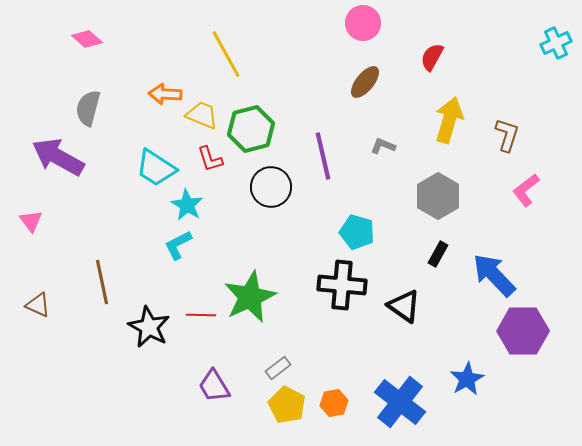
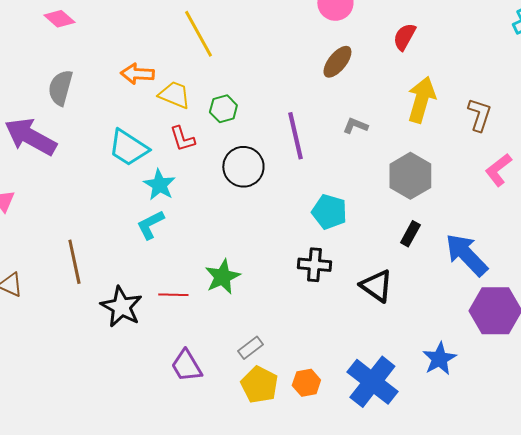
green hexagon: (251, 129) -> (223, 109), size x0.6
black cross: (342, 285) -> (314, 265), size x0.7
green star: (250, 297) -> (222, 277), size x0.7

